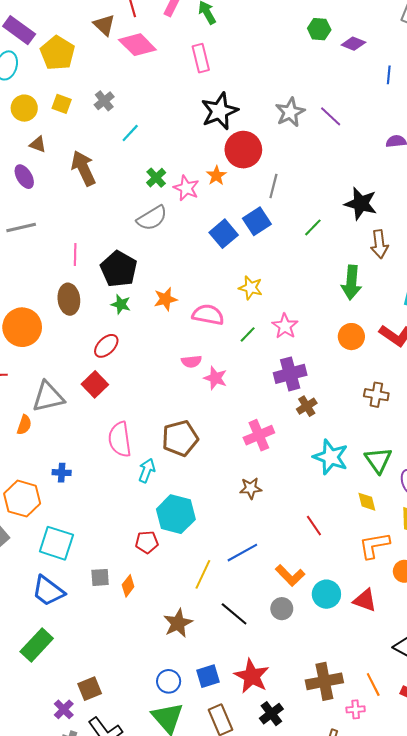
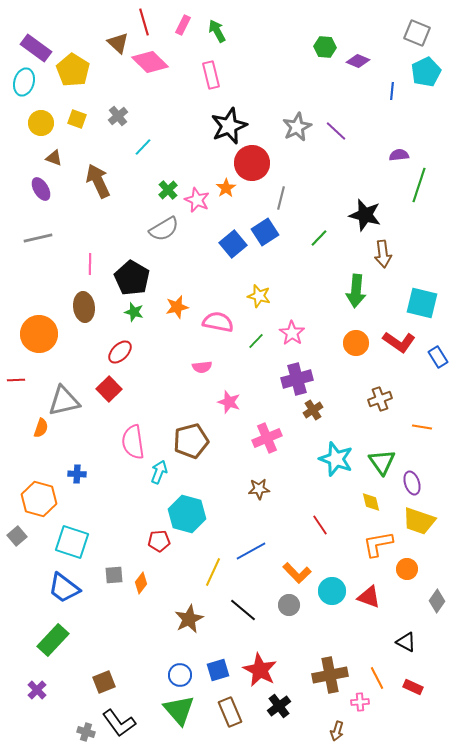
pink star: (215, 378) -> (229, 402), moved
brown cross: (376, 395) -> (380, 399), turned -30
purple cross: (64, 709) -> (37, 690), moved

